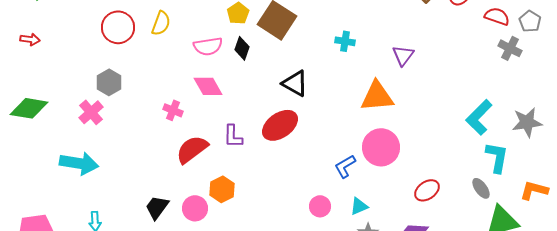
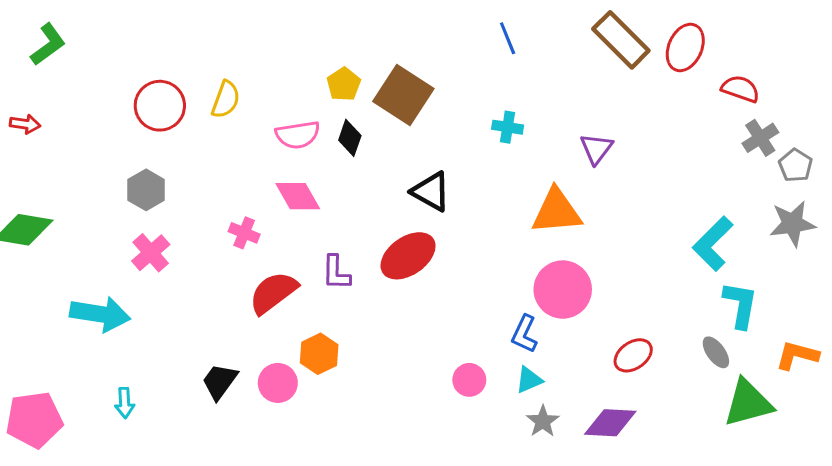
gray pentagon: (530, 21) -> (796, 165), moved
gray cross: (510, 48) -> (760, 138), turned 30
pink cross: (91, 112) -> (151, 253), moved
gray star: (527, 122) -> (792, 224), moved
blue L-shape: (345, 166) -> (524, 334), moved, turned -35

